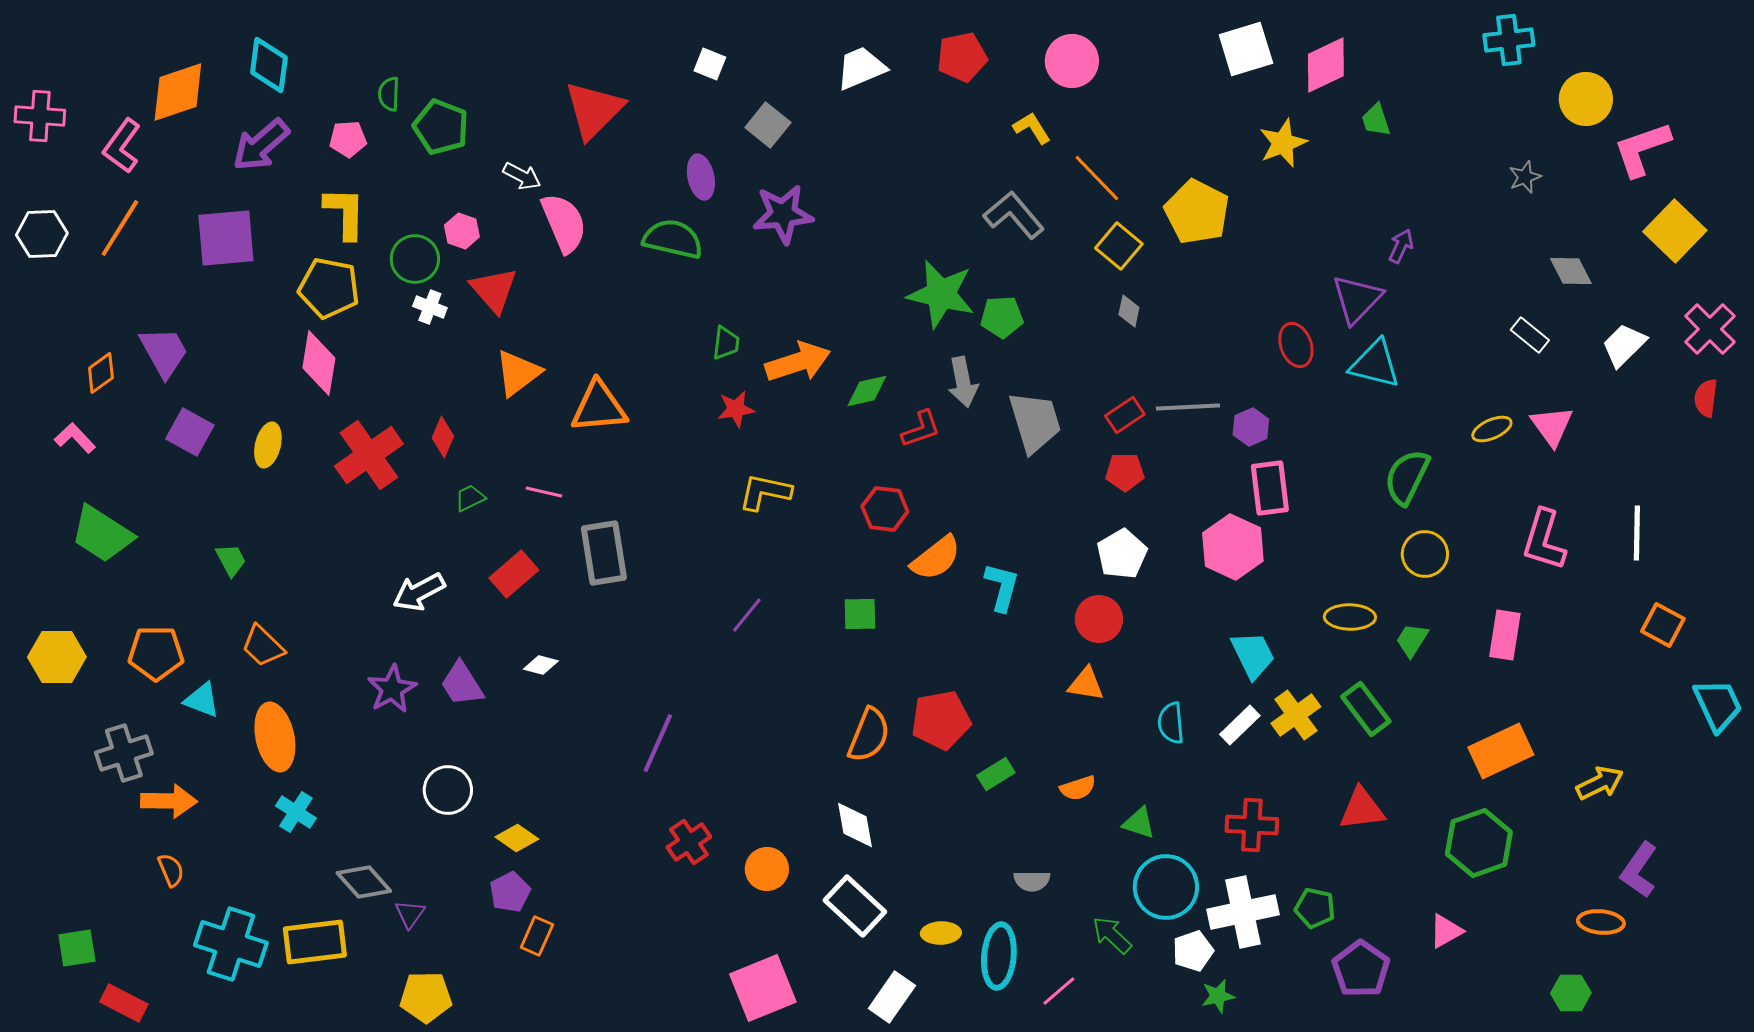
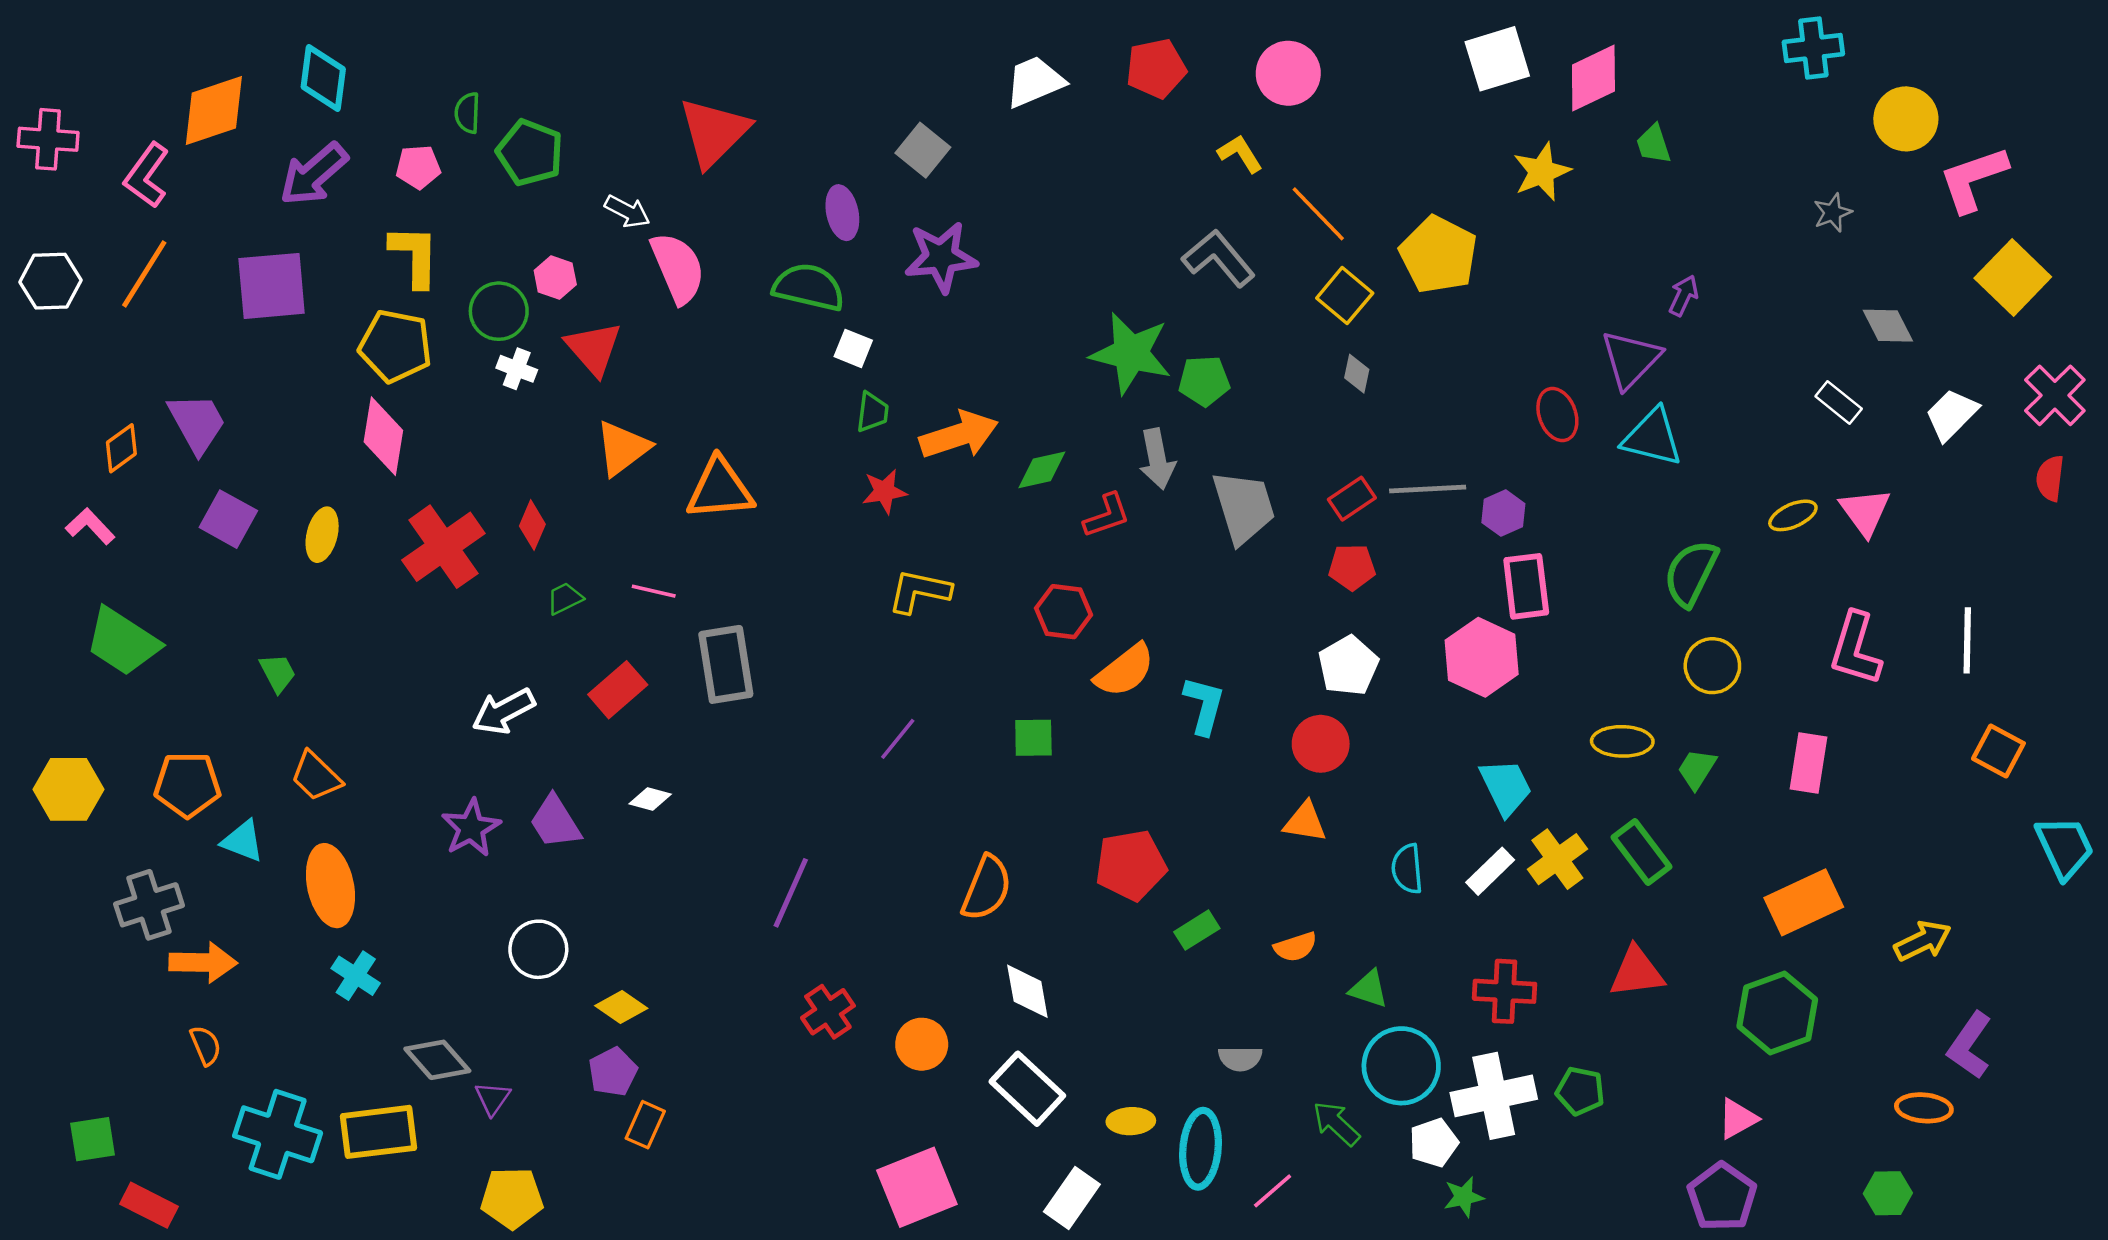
white square: (710, 64) -> (853, 348), moved
orange semicircle: (869, 735) -> (987, 888), moved
purple pentagon: (1361, 969) -> (1722, 1197), moved

